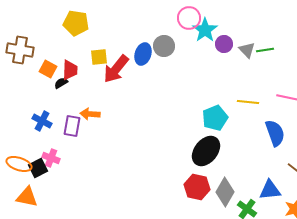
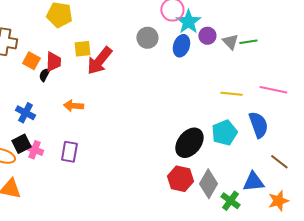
blue ellipse: (143, 54) -> (181, 46), moved
black semicircle: (61, 83) -> (44, 75), turned -32
cyan pentagon: (215, 118) -> (224, 133), moved
purple rectangle: (72, 126) -> (69, 152), moved
black square: (38, 168) -> (21, 144), moved

